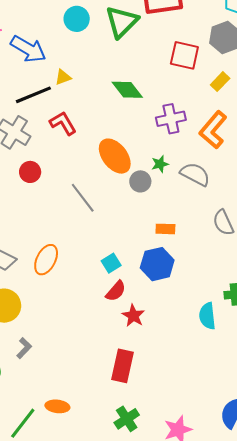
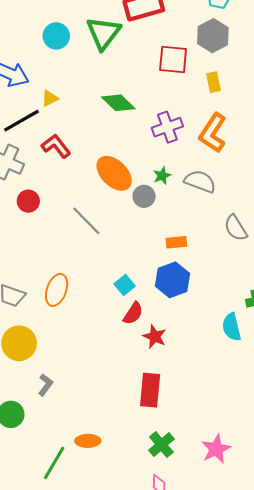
yellow rectangle: (220, 82) -> (214, 82), turned -48

